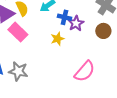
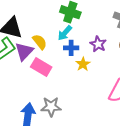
blue cross: (64, 17) -> (71, 48), moved

